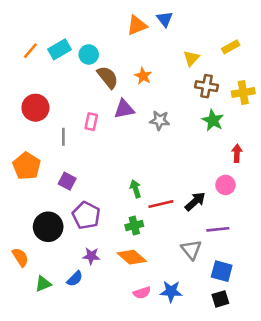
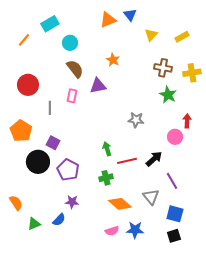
cyan rectangle: (60, 49) -> (50, 24), moved
yellow triangle: (191, 58) -> (151, 35), moved
brown semicircle: (108, 77) -> (75, 69), moved
gray star: (160, 120) -> (136, 120), moved
pink circle: (226, 185) -> (175, 137), moved
black circle: (48, 227) -> (38, 162), moved
purple line: (218, 229) -> (172, 181), turned 66
orange diamond: (132, 257) -> (120, 204), moved

